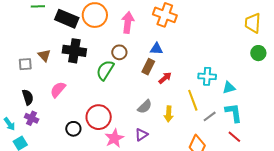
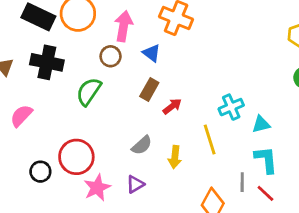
blue triangle: (156, 49) -> (151, 53), moved, turned 32
brown circle: (119, 52) -> (111, 56), moved
cyan cross: (207, 76) -> (231, 107), turned -30
gray line: (210, 116) -> (242, 182), moved, turned -56

